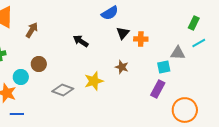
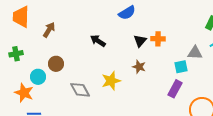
black triangle: (123, 33) -> (140, 41), moved
gray diamond: (63, 90) -> (80, 90), turned 40

